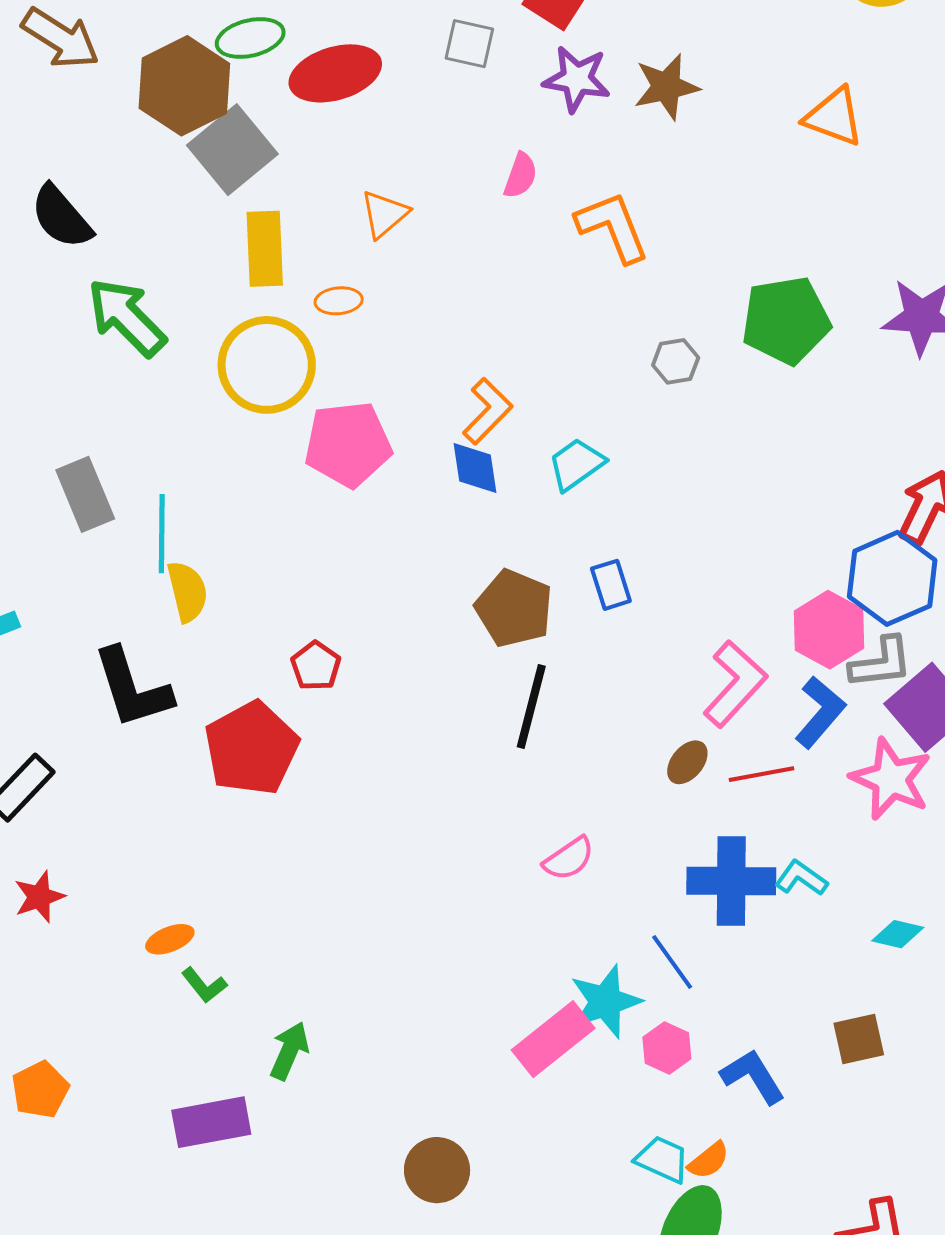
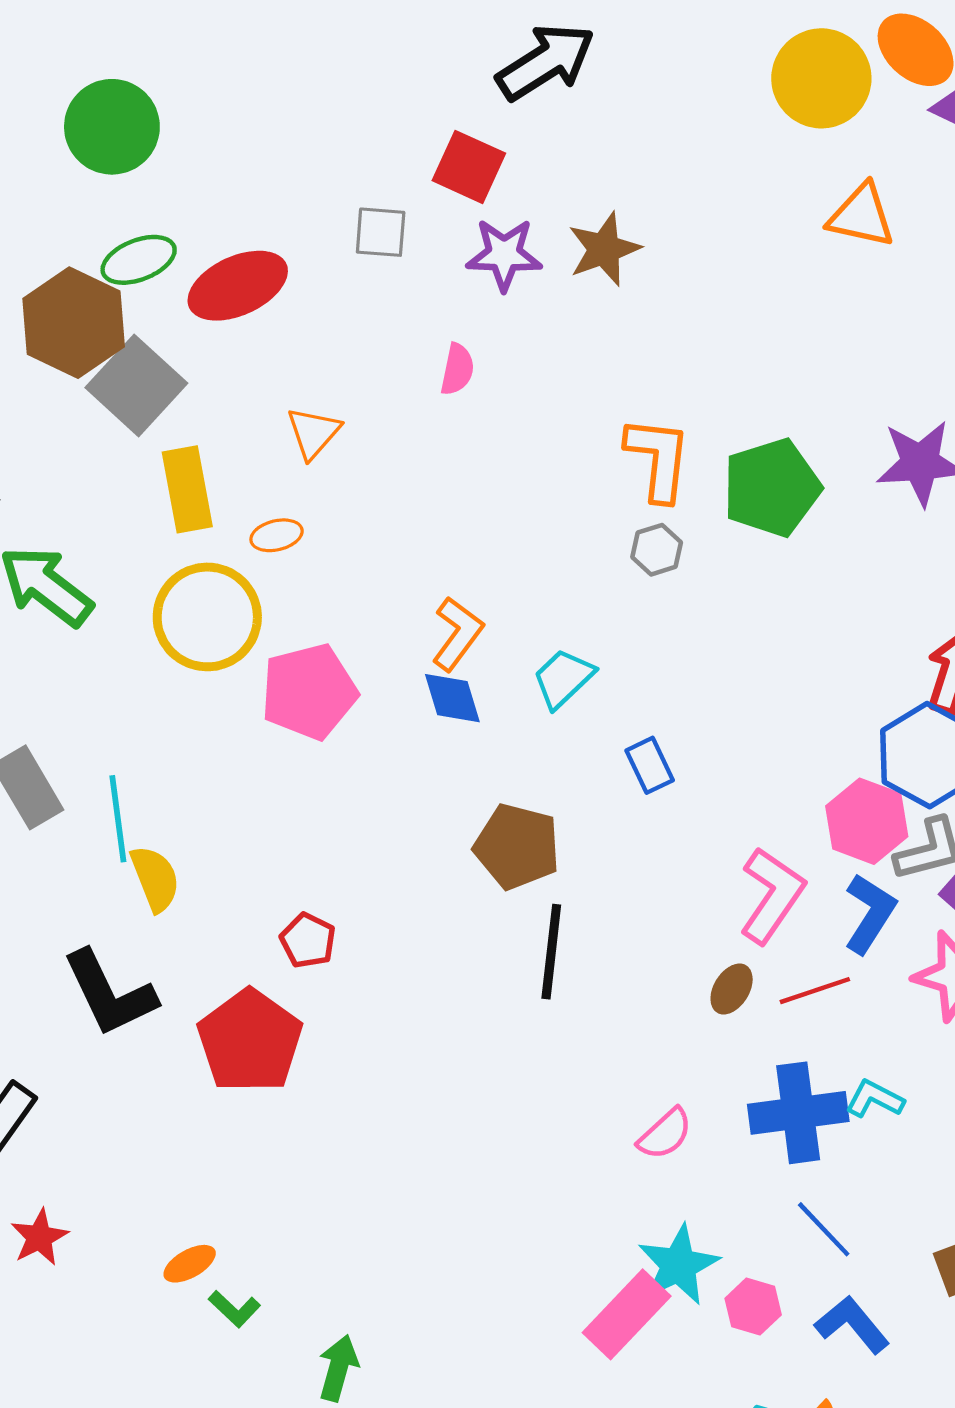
orange triangle: (834, 117) -> (861, 216), moved
orange L-shape: (613, 227) -> (658, 459), moved, turned 36
blue rectangle: (611, 585) -> (650, 765), moved
pink semicircle: (569, 859) -> (665, 1134), moved
blue line: (672, 962) -> (824, 1229), moved

